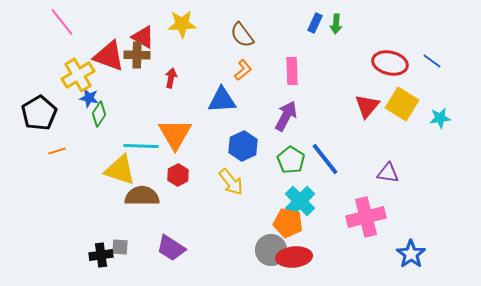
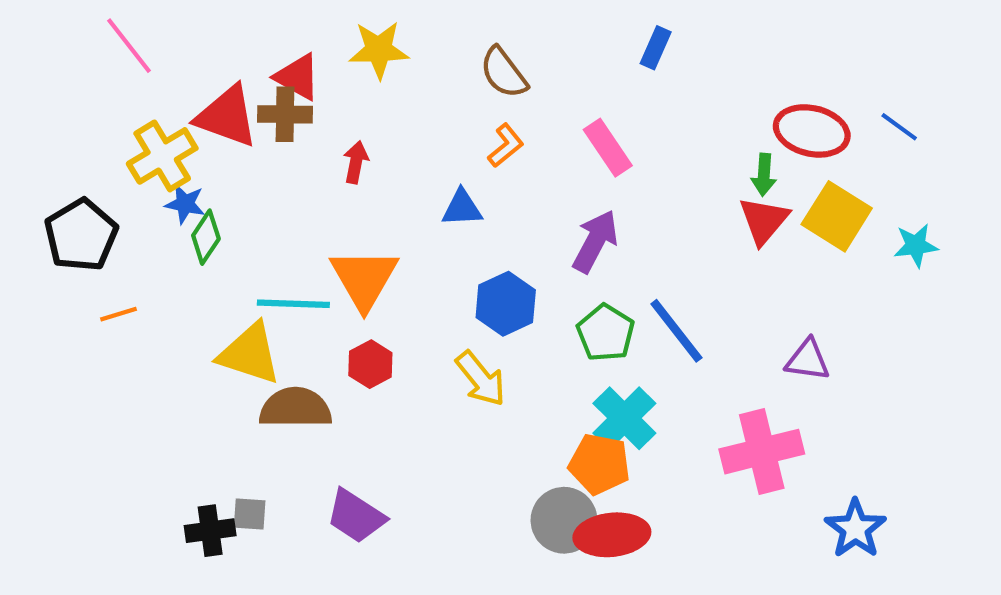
green arrow: (336, 24) -> (764, 175), moved
pink rectangle: (292, 71) -> (608, 148), turned -32
blue triangle: (222, 100) -> (462, 208), size x0.7

